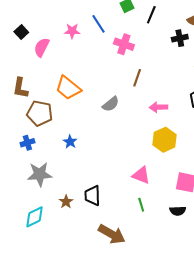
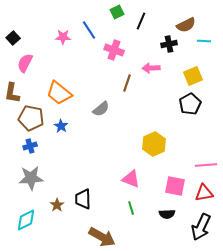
pink semicircle: (42, 47) -> (25, 63), moved
pink arrow: (158, 107) -> (151, 68), moved
blue star: (70, 142) -> (61, 126), moved
blue cross: (27, 143) -> (30, 146), moved

